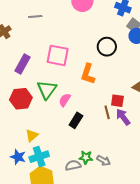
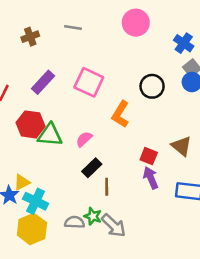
green triangle: (47, 90) -> (50, 135), moved, turned 45
brown line: (107, 112) -> (107, 187), moved
yellow triangle: (32, 135) -> (22, 182), moved
cyan cross: (39, 157) -> (36, 201), turned 30
gray arrow: (104, 161) -> (114, 226), size x1.5

